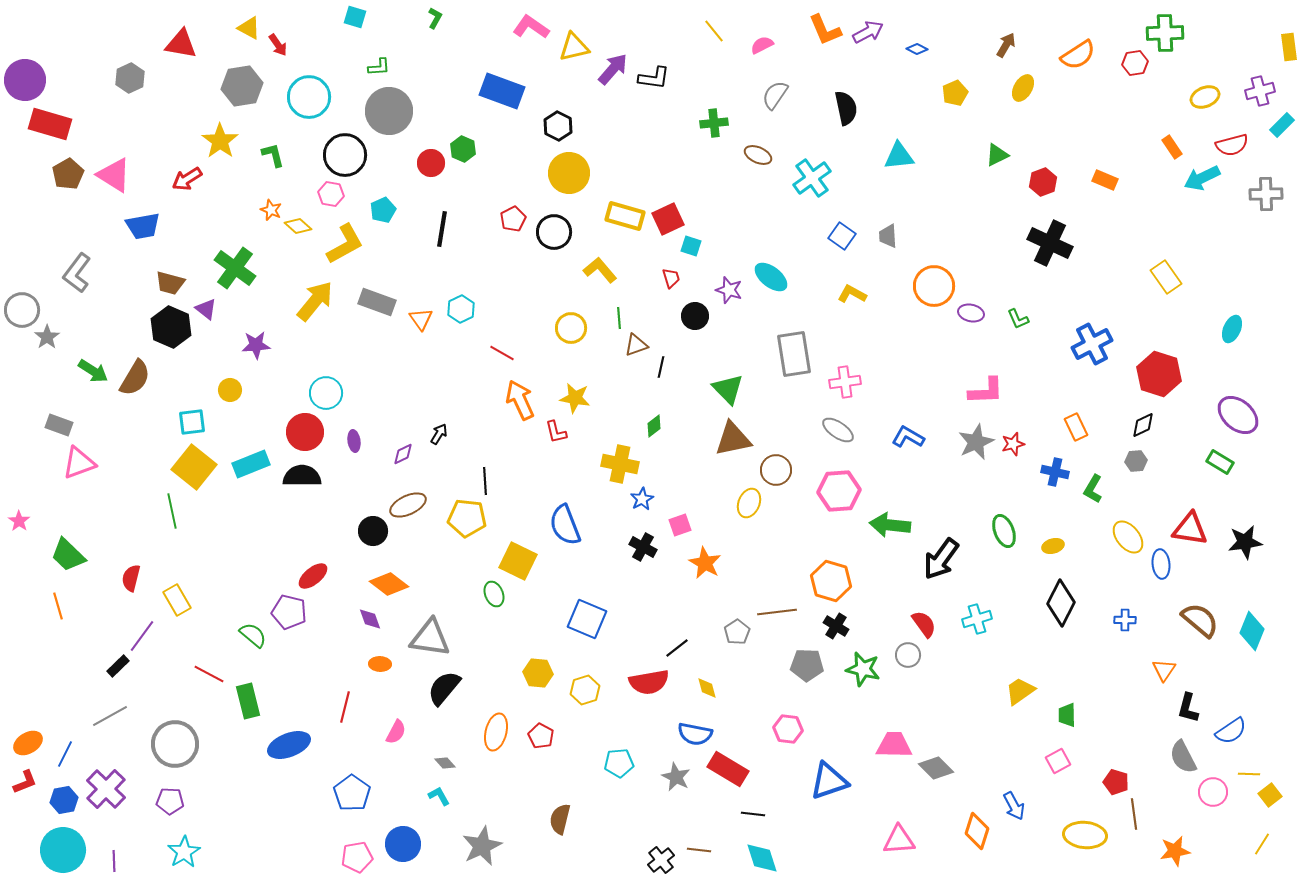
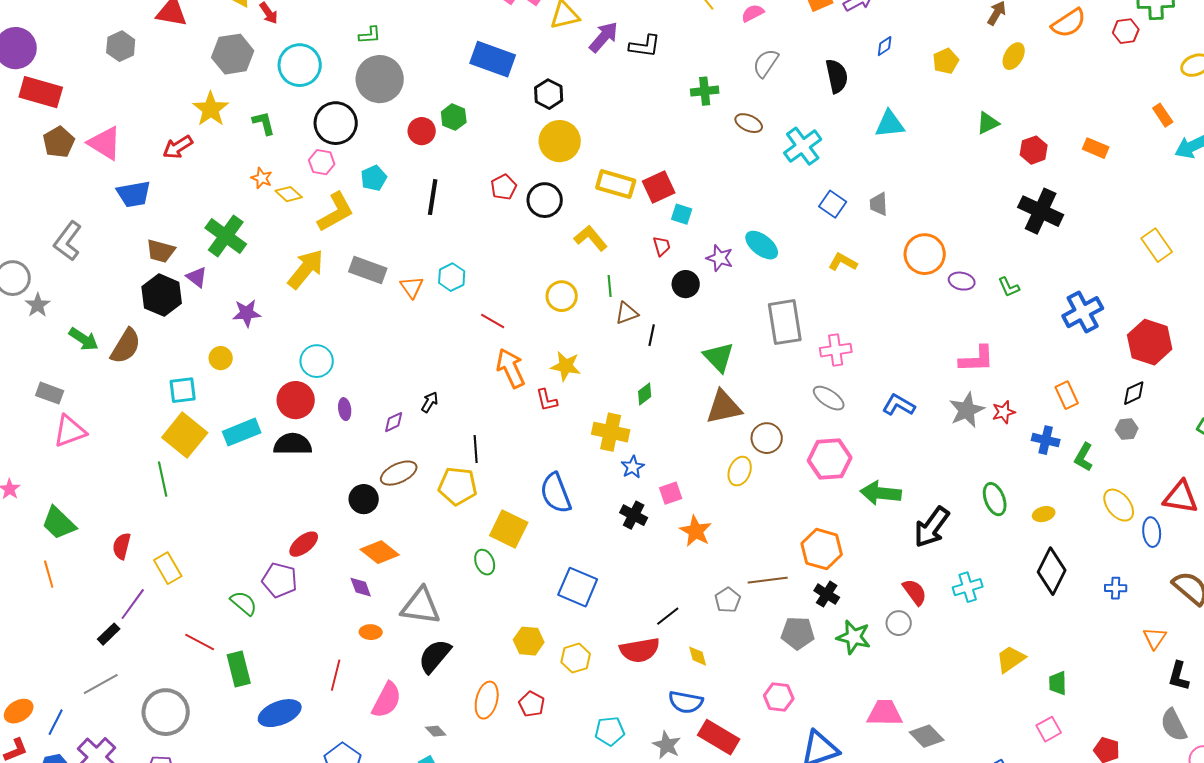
blue diamond: (917, 49) -> (885, 46), moved, turned -60
pink semicircle: (396, 732) -> (387, 700), size x1.5

